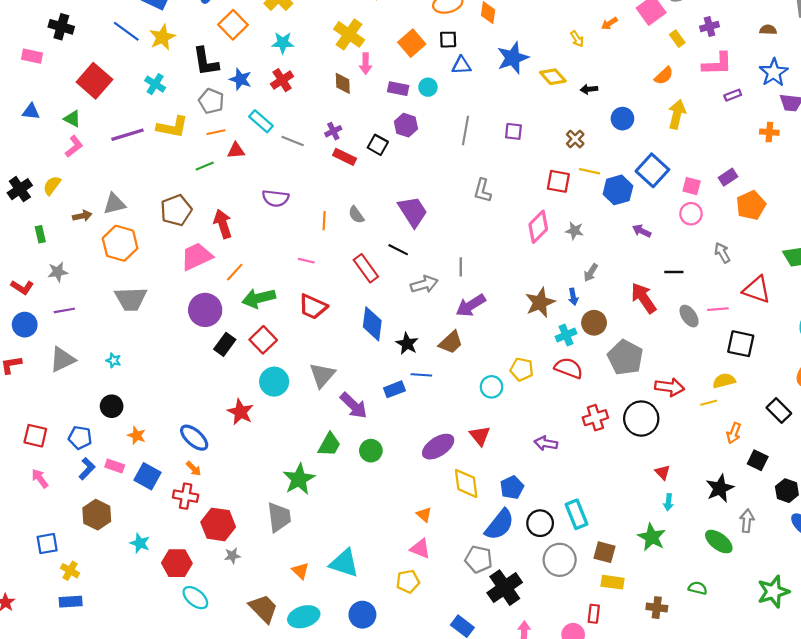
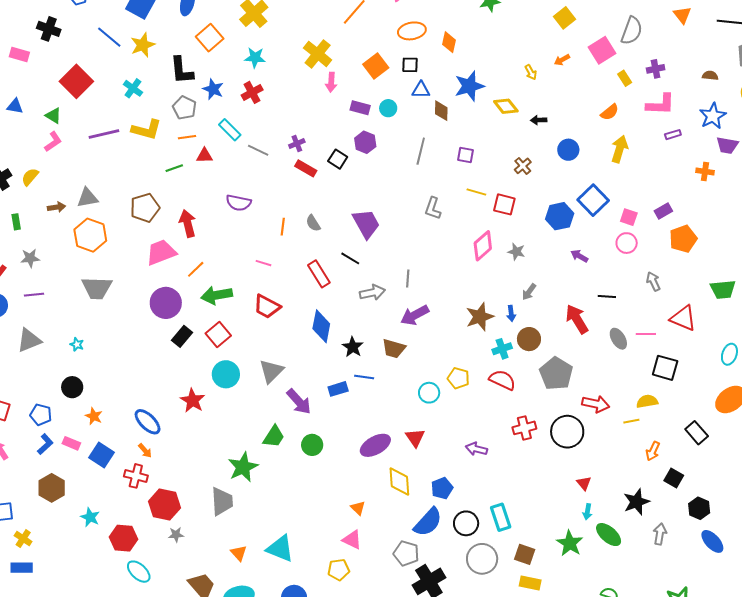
brown diamond: (343, 83) -> (441, 111), moved
yellow line: (589, 171) -> (476, 192), moved
brown trapezoid: (451, 342) -> (394, 349), turned 55
green ellipse: (719, 542) -> (609, 535), moved

